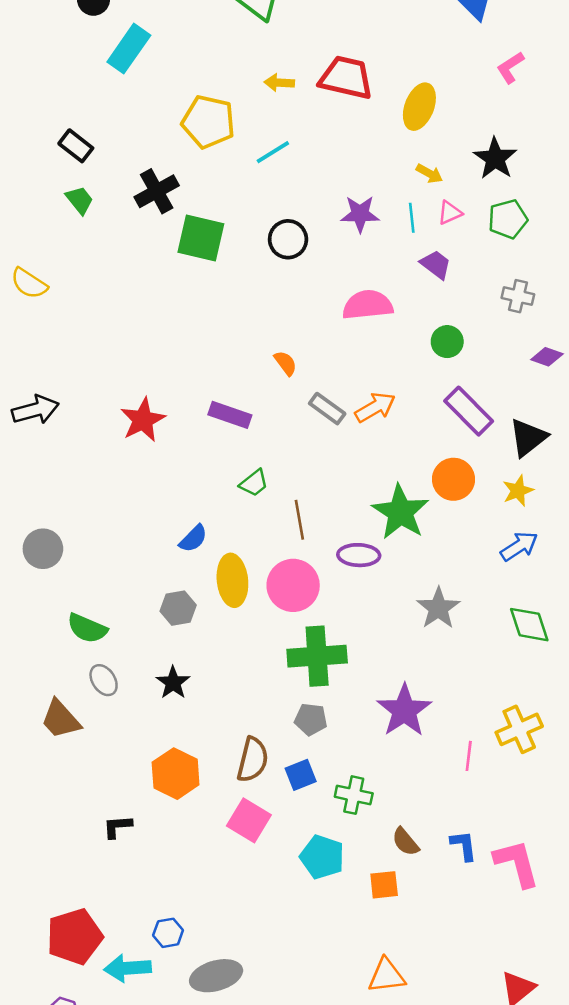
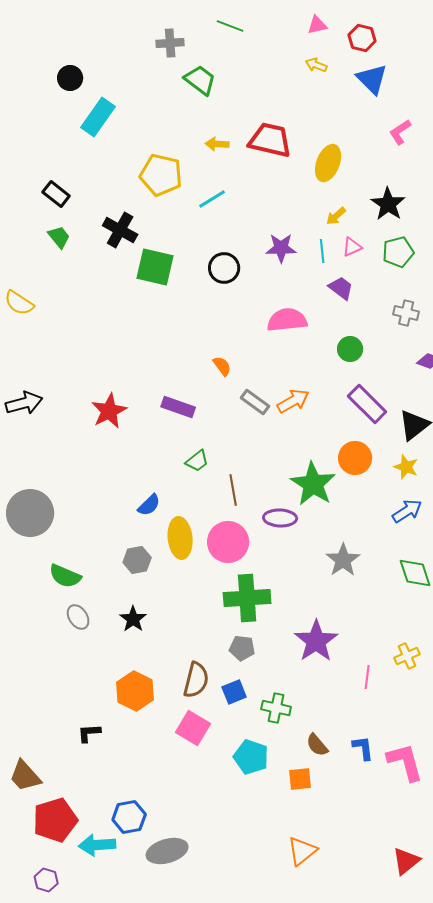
yellow arrow: (429, 174) -> (336, 216), turned 110
black cross: (157, 191) -> (120, 230), turned -32
yellow star: (518, 491) -> (406, 467), turned -30
gray circle: (43, 549) -> (30, 513), size x1.5
brown trapezoid: (61, 719) -> (25, 776), moved
yellow cross: (519, 729) -> (407, 656), size x0.7
blue hexagon: (168, 933) -> (129, 817), size x1.4
orange triangle: (387, 976) -> (302, 851), turned -32

